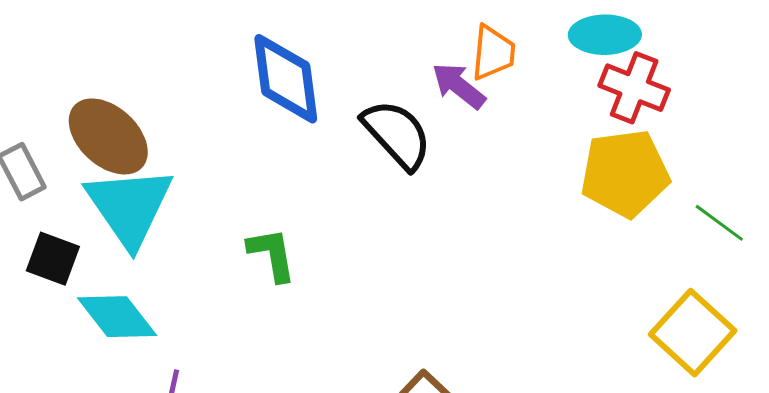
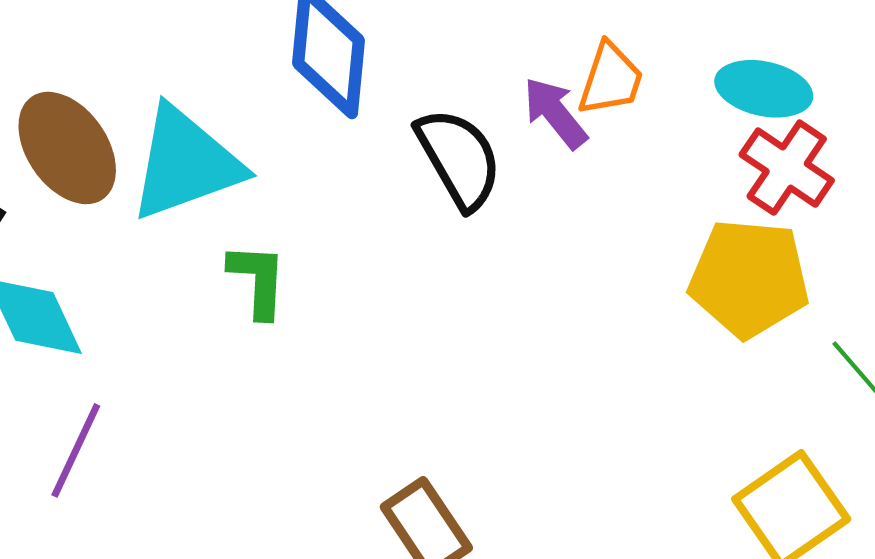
brown ellipse: (108, 136) -> (67, 148), moved
cyan triangle: (129, 206) -> (186, 163), moved, turned 32

